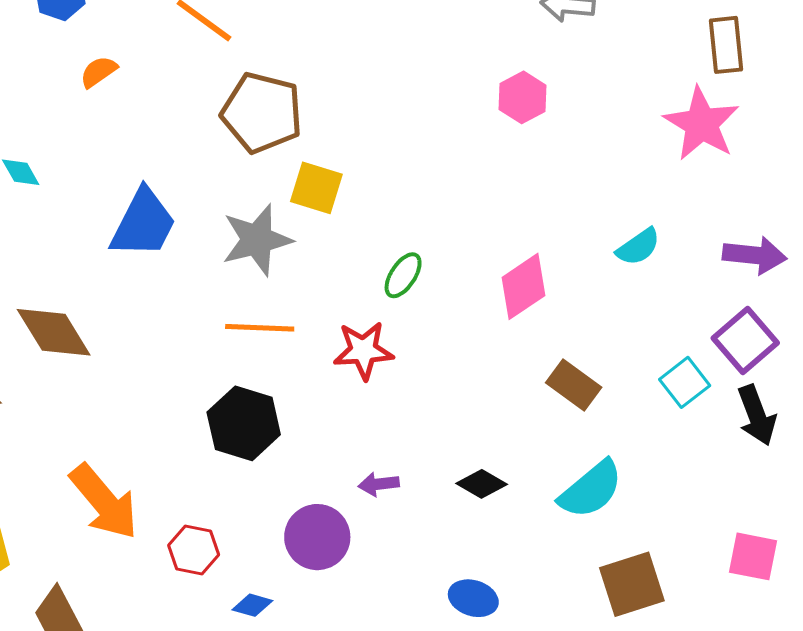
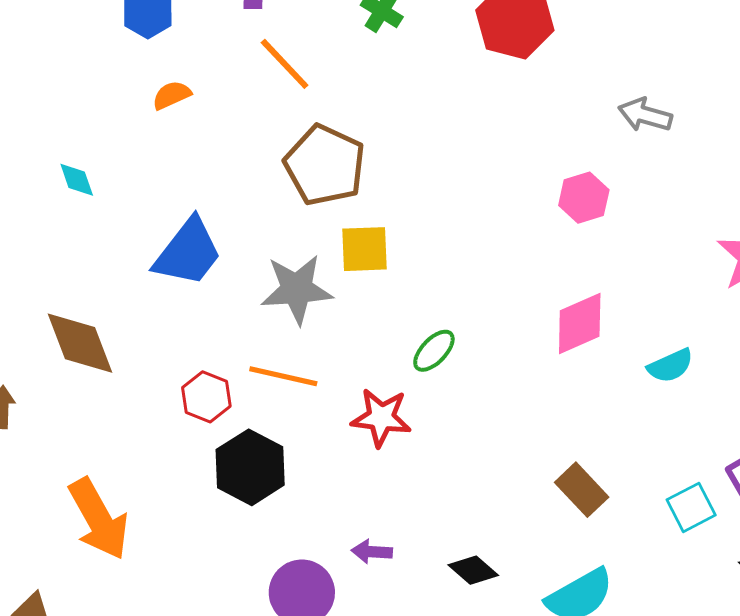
yellow square: (316, 188) -> (365, 249), turned -30
pink diamond: (523, 286) -> (580, 323), moved
red hexagon: (194, 550) -> (206, 397), moved

